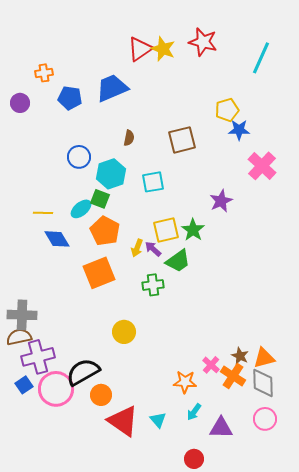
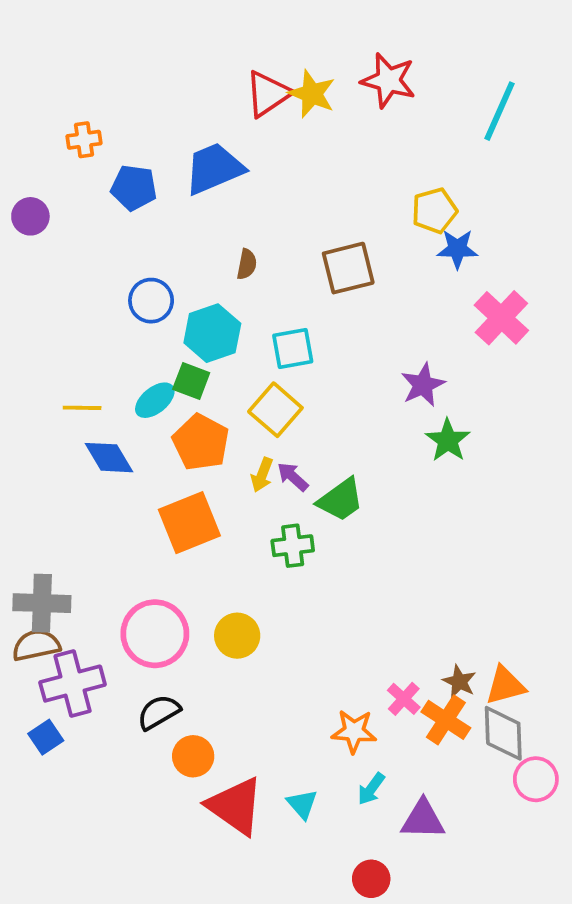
purple circle: (20, 103) -> (30, 216), moved
yellow square: (166, 230) -> (275, 410), moved, turned -36
green star: (193, 230) -> (448, 440), moved
black semicircle: (83, 372) -> (159, 712), size x0.7
pink circle: (56, 389) -> (155, 634), moved
pink circle: (265, 419) -> (536, 779), moved

